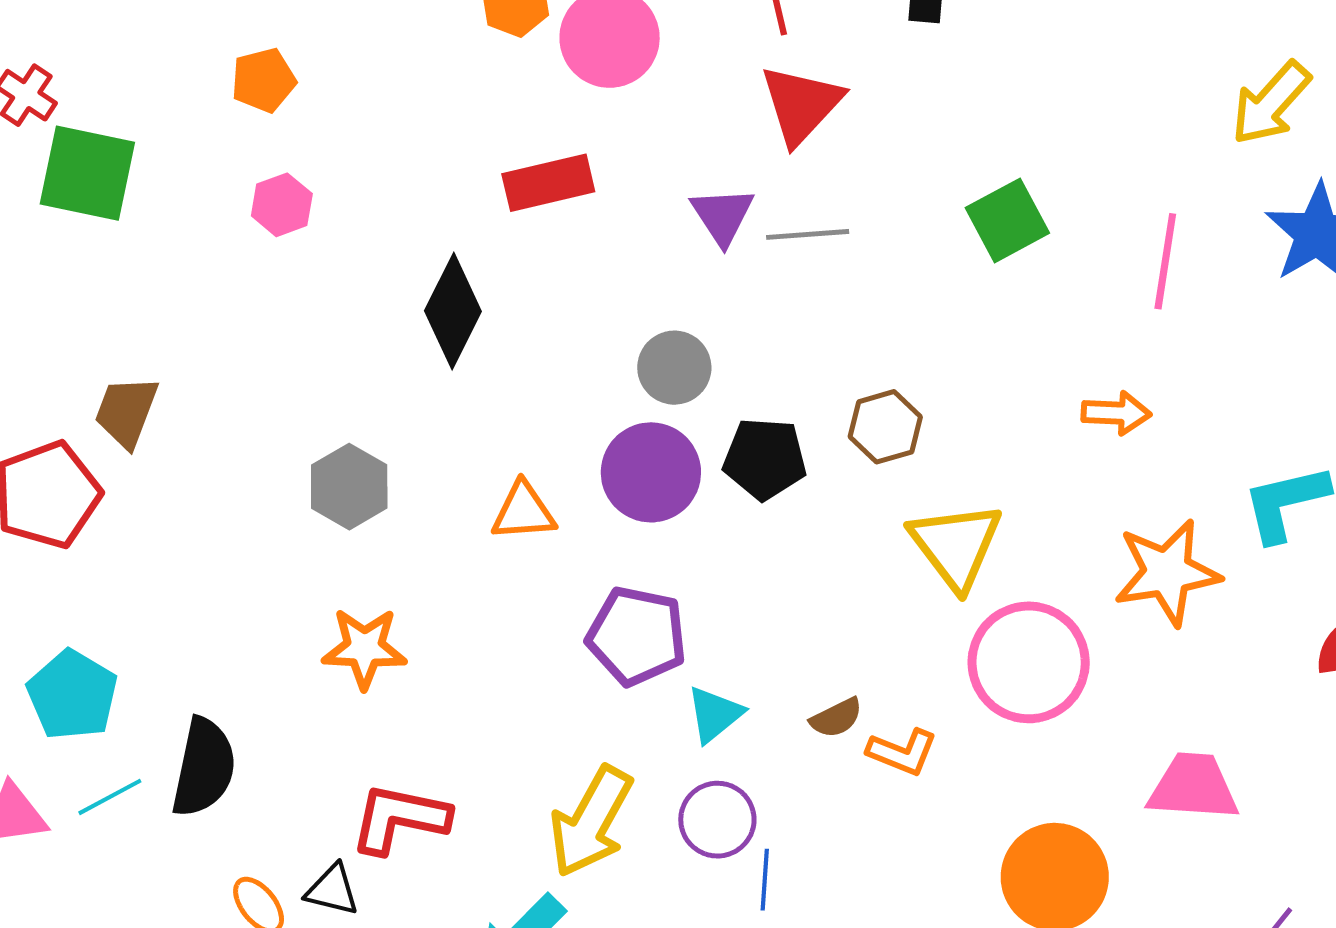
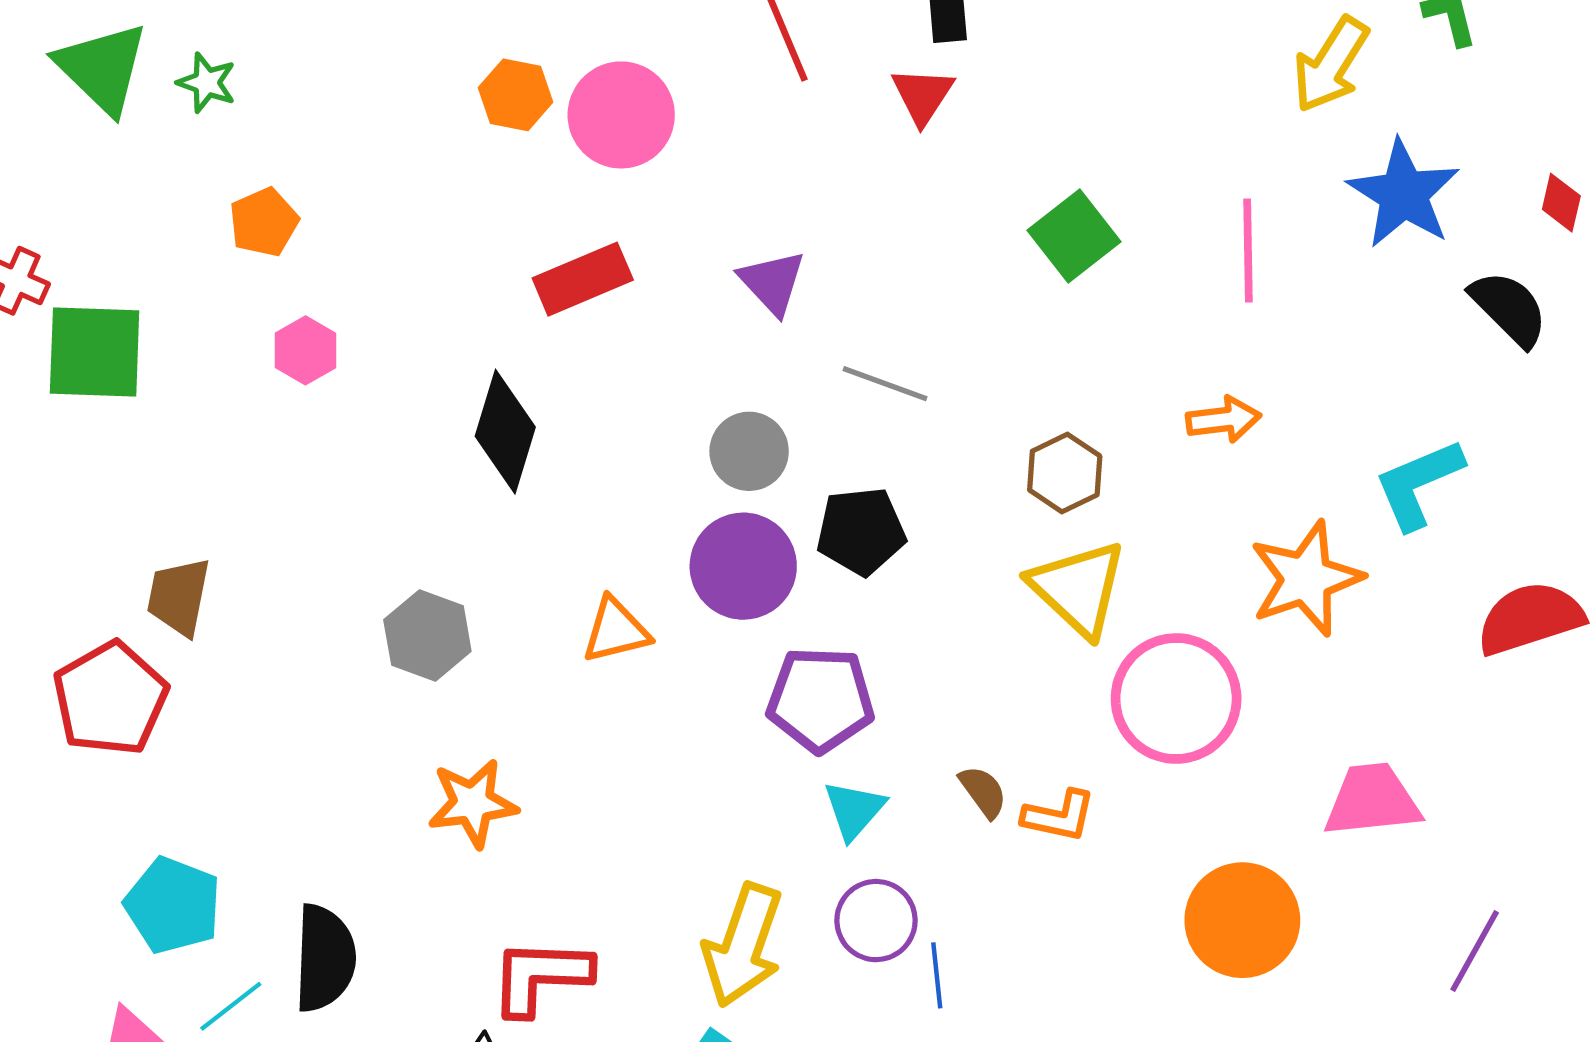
red triangle: (801, 104) -> (923, 95), moved, size x0.7
gray line: (808, 234) -> (885, 384), moved, turned 34
brown hexagon: (885, 427) -> (1065, 473), moved
purple pentagon: (637, 636) -> (820, 700), moved
brown semicircle: (836, 718) -> (983, 792), turned -90

